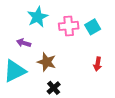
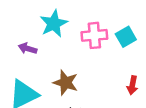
purple arrow: (24, 43) -> (28, 48), moved

